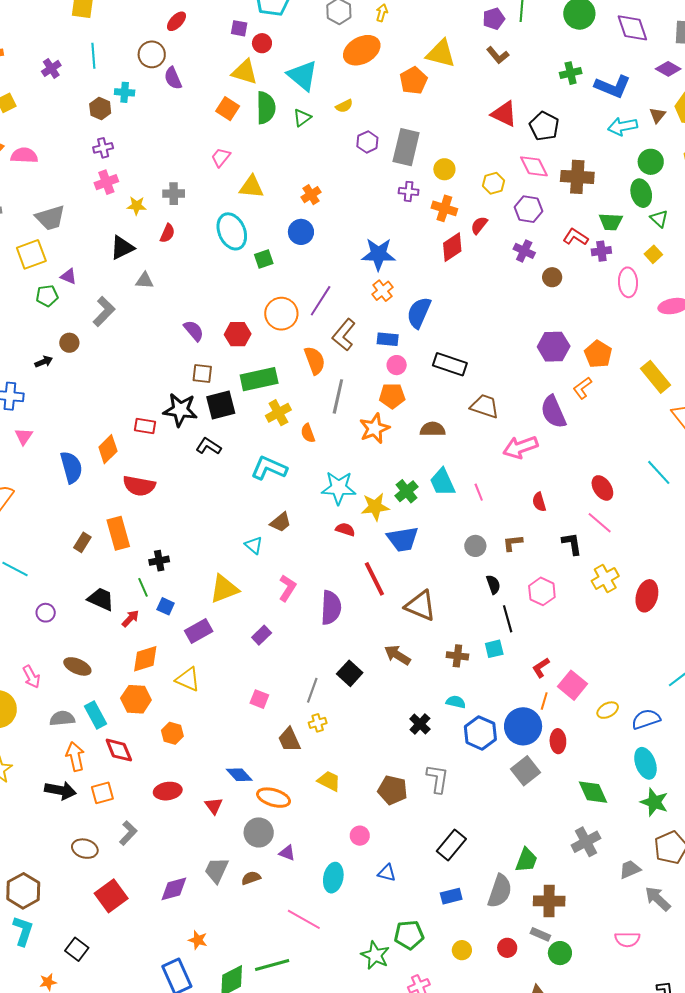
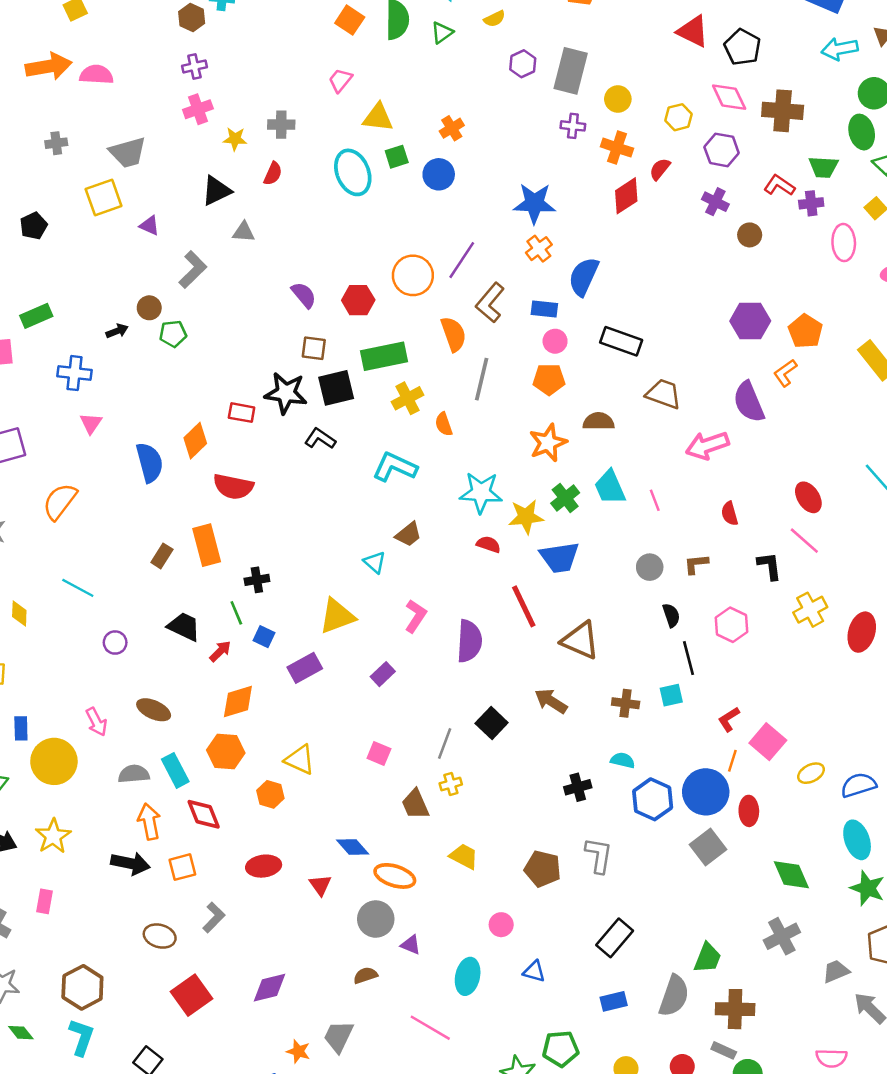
green square: (264, 259) -> (397, 157), moved
green pentagon: (47, 296) -> (173, 334), moved
orange star: (374, 428) -> (548, 443), moved
yellow triangle: (188, 679) -> (300, 760), moved
black cross: (420, 724) -> (578, 787), turned 30
gray trapezoid: (217, 870) -> (338, 1036), moved

